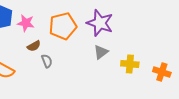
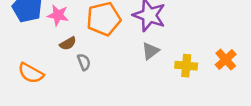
orange cross: (162, 72) -> (226, 60), moved, turned 30

